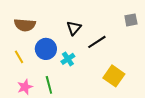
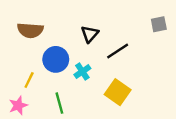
yellow line: (19, 57) -> (29, 80), moved, turned 56
yellow square: (114, 76) -> (118, 92), moved
pink star: (25, 87) -> (18, 105), moved

